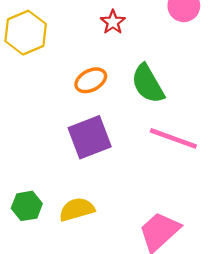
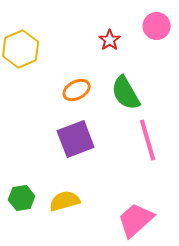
red star: (113, 22) -> (110, 40), moved
pink line: (173, 138) -> (148, 140), turned 54

